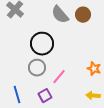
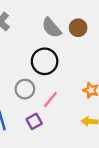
black circle: (42, 44) -> (45, 61), moved

